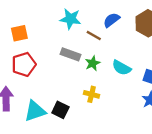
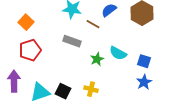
orange square: (19, 33) -> (26, 22), turned -35
green star: (93, 63) -> (97, 59), moved
yellow cross: (92, 94) -> (91, 89), moved

